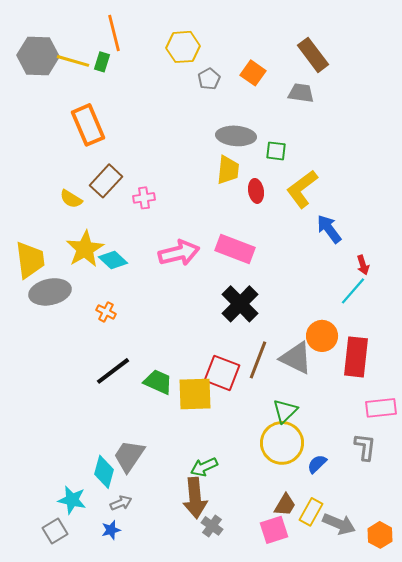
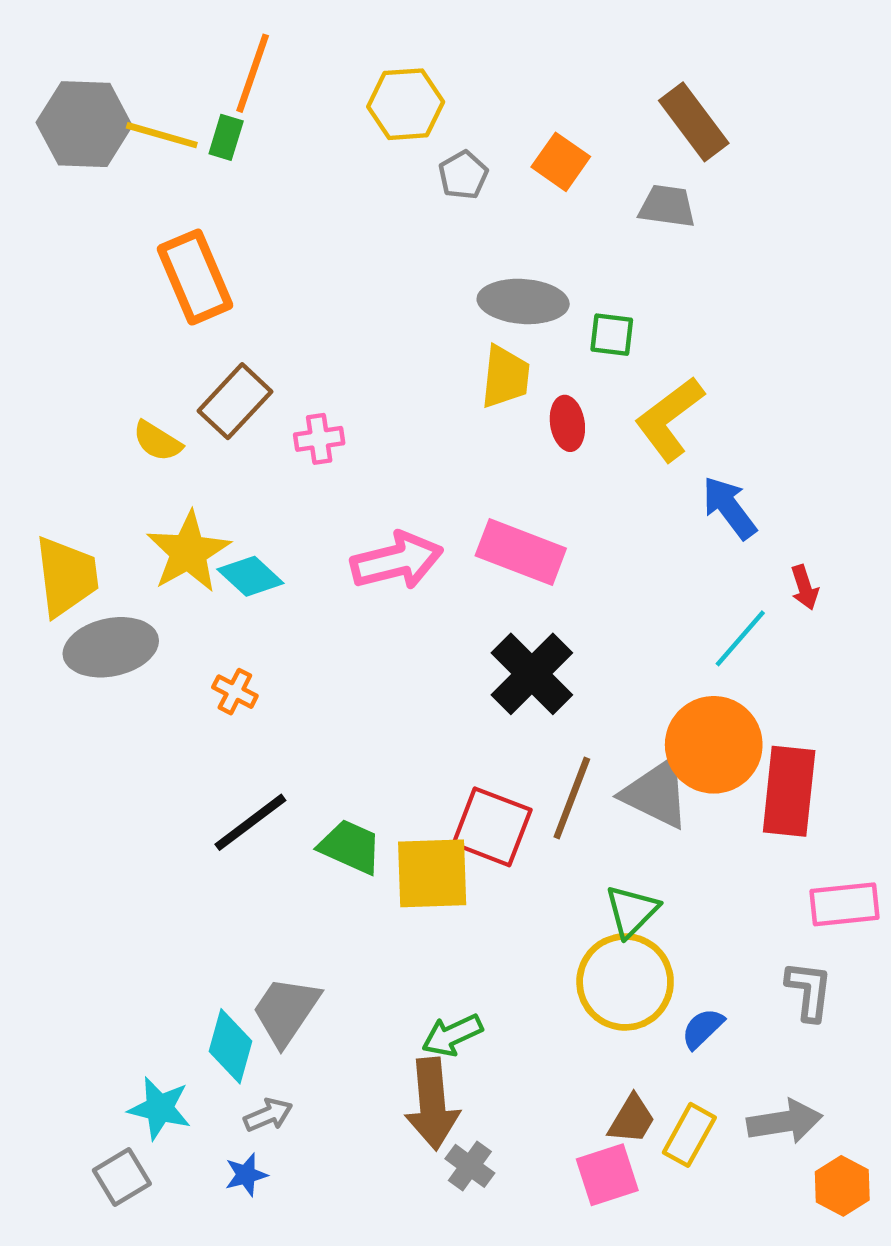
orange line: (114, 33) -> (253, 73), turned 33
cyan line: (353, 291) -> (740, 638), moved
orange circle: (322, 336) -> (714, 745), size x1.4
gray arrow: (339, 524) -> (785, 1122), moved, turned -32

